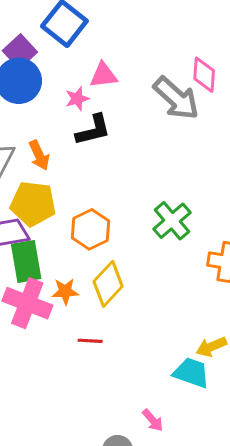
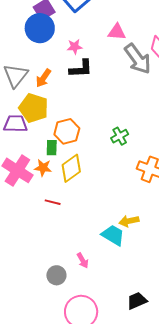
pink triangle: (103, 75) -> (117, 32), moved
orange arrow: (39, 155) -> (43, 78), turned 48
green cross: (172, 221) -> (120, 136), size x0.7
green rectangle: (26, 261) -> (52, 148), moved, size x0.6

